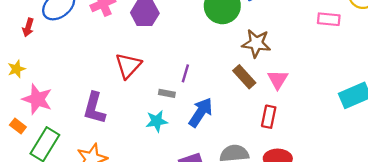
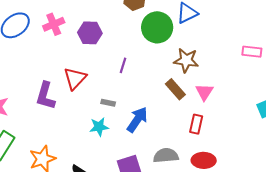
pink rectangle: (329, 19) -> (252, 52), moved
purple line: (185, 73) -> (123, 65), moved
purple L-shape: (94, 108) -> (46, 96), moved

